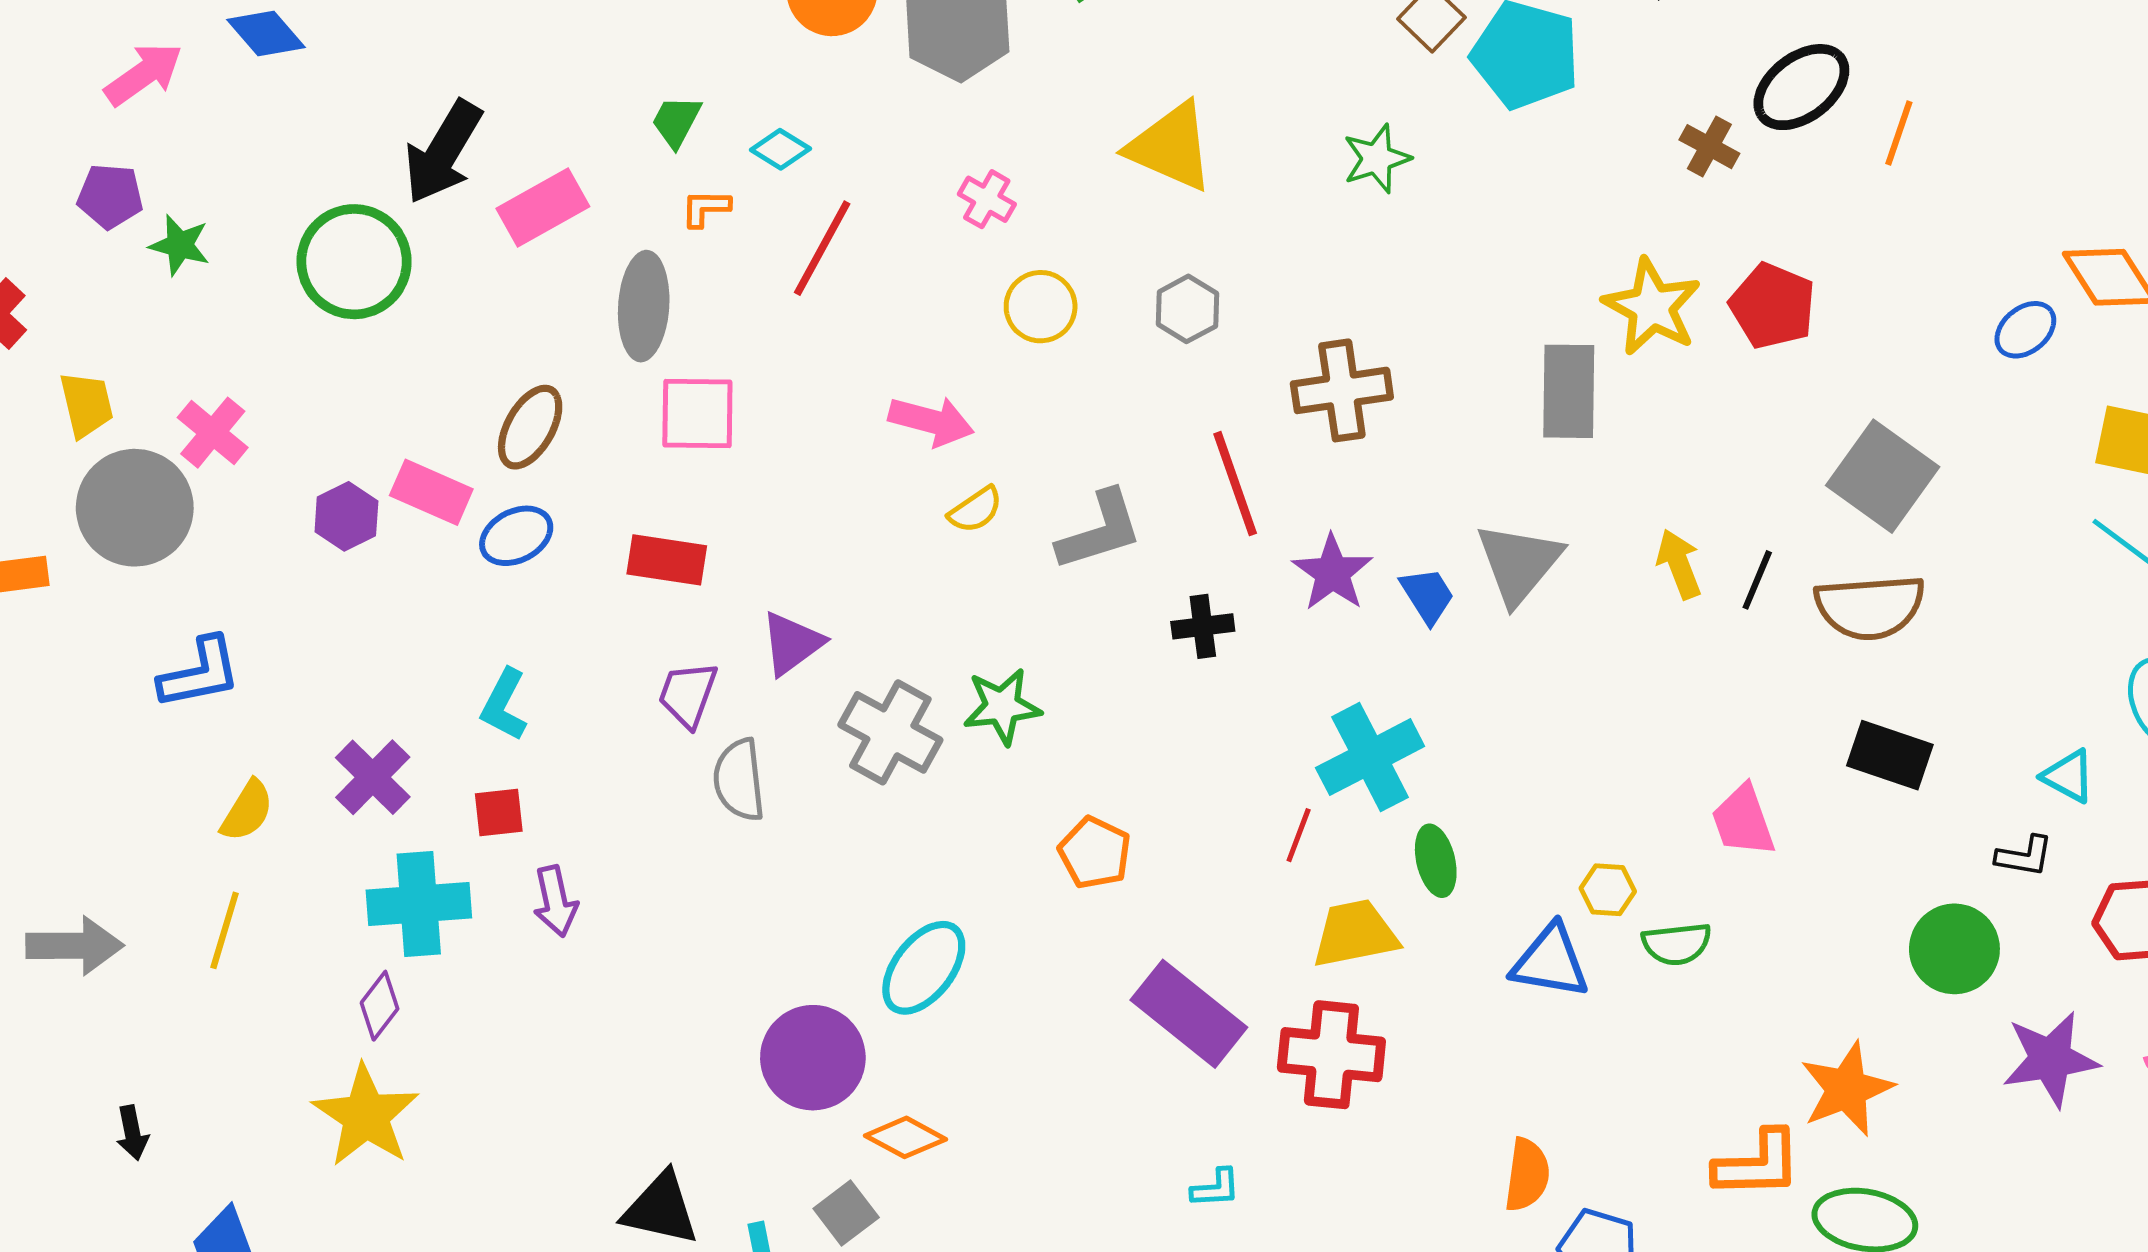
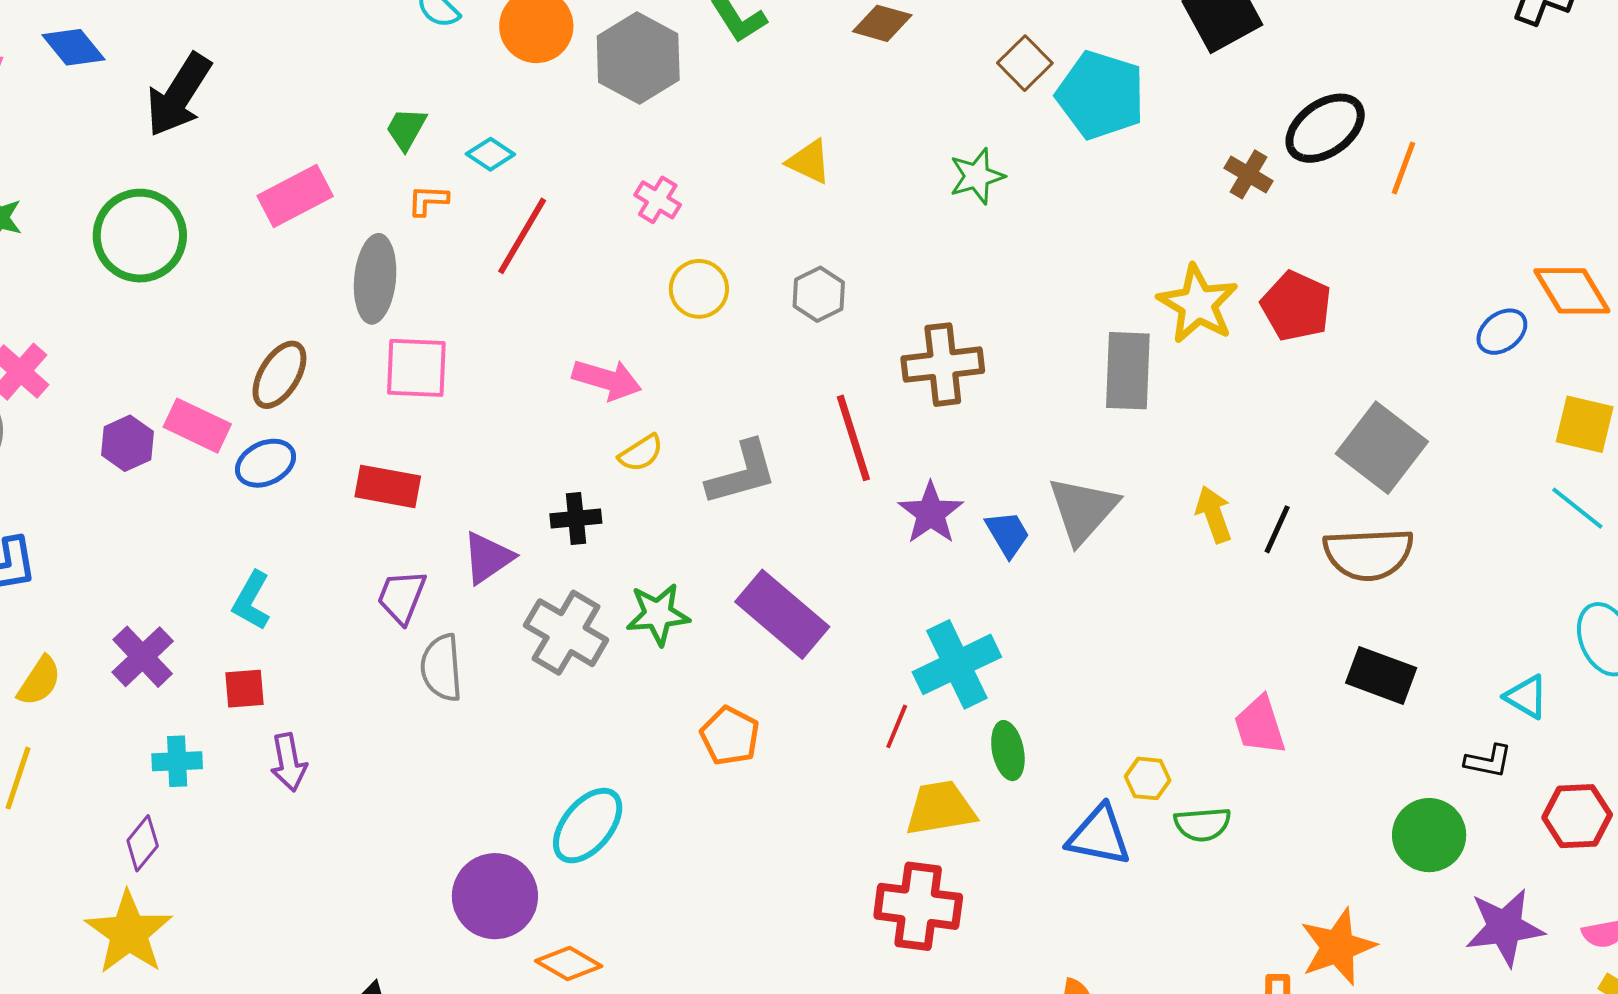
yellow triangle: (1171, 147) -> (809, 162), size x0.6
black arrow: (443, 152) -> (179, 95), moved
black cross: (1203, 626) -> (576, 518), moved
cyan cross: (419, 904) -> (177, 761), size x0.6
purple rectangle: (1189, 1014) -> (782, 614), moved

